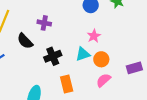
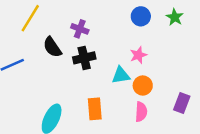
black cross: (53, 56) -> (84, 58), moved
purple rectangle: (134, 68) -> (182, 103), turned -63
pink semicircle: (103, 80) -> (141, 112), turned 126

